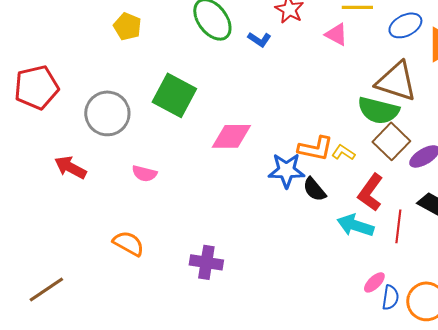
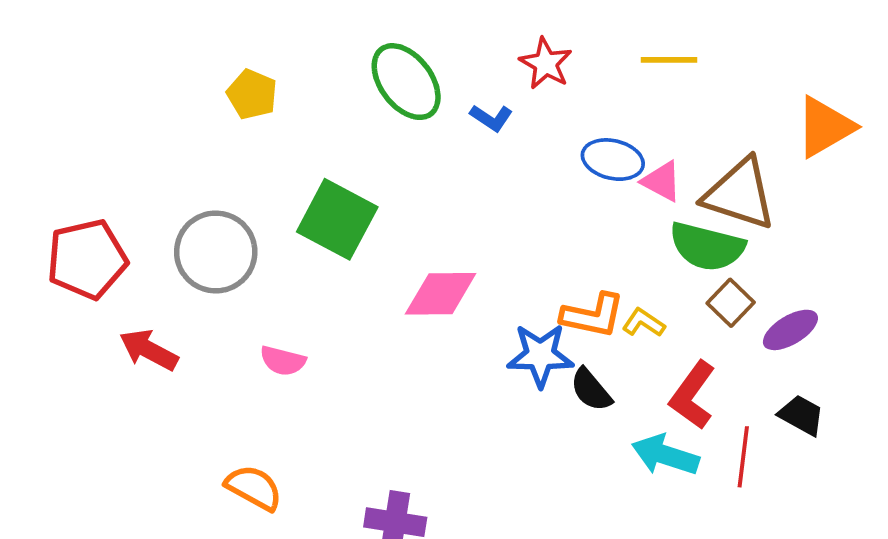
blue ellipse: (405, 25) -> (613, 160), moved, turned 40
pink triangle: (336, 34) -> (662, 181), moved
red pentagon: (36, 87) -> (87, 259), moved
brown square: (391, 141) -> (731, 303), size x0.7

